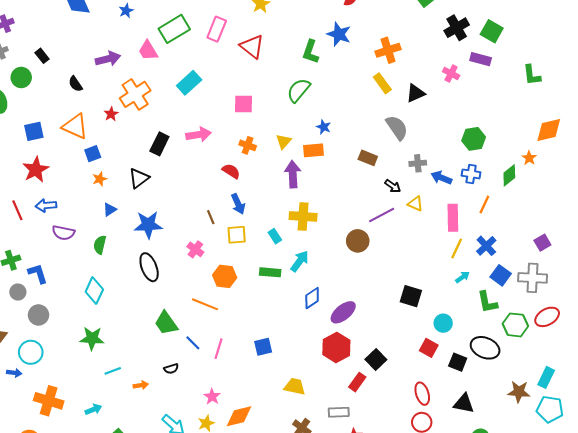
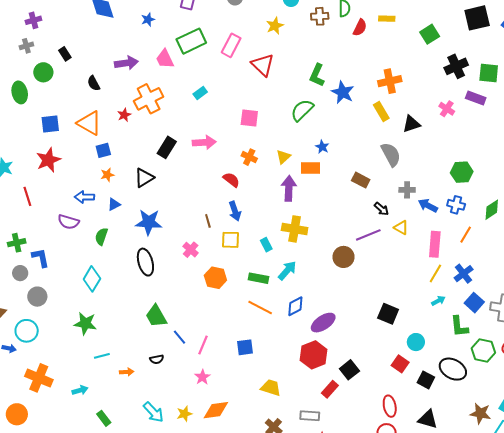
green square: (492, 31) -> (489, 73), turned -30
blue star: (339, 34) -> (343, 92), moved
cyan rectangle: (189, 83) -> (200, 93), size x0.6
blue arrow: (46, 205) -> (84, 197), moved
orange line: (205, 304) -> (260, 307), moved
pink star: (212, 397) -> (202, 377), moved

